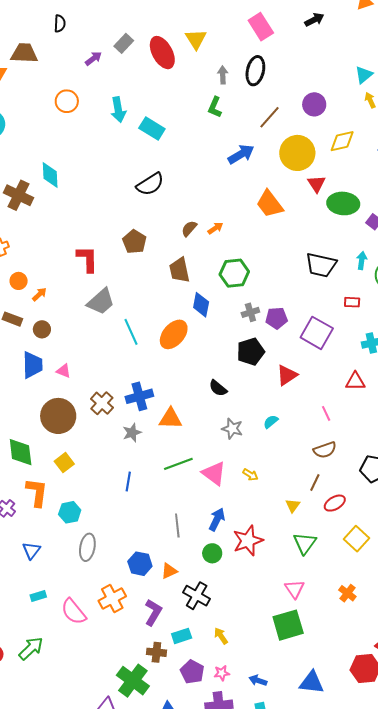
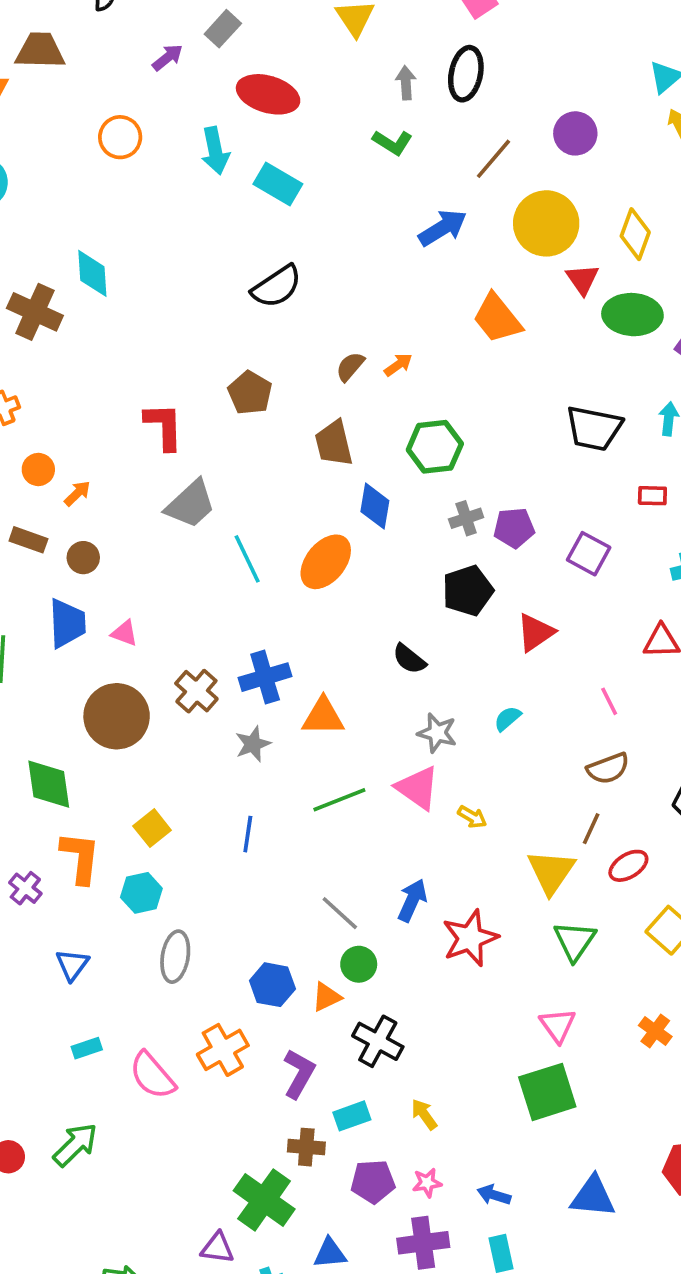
red ellipse: (162, 53) -> (268, 94), moved, turned -44
green L-shape: (215, 107) -> (393, 142), turned -80
yellow diamond: (342, 141) -> (635, 234), moved, turned -56
purple square: (317, 333) -> (589, 554), size x0.7
yellow square: (64, 463) -> (152, 828), moved
pink triangle: (214, 473) -> (418, 788), moved
yellow triangle: (293, 506) -> (551, 872), size x1.8
gray line: (177, 526) -> (340, 913), turned -40
green circle: (212, 553) -> (359, 964), moved
purple pentagon: (192, 672) -> (373, 1182), turned -30

